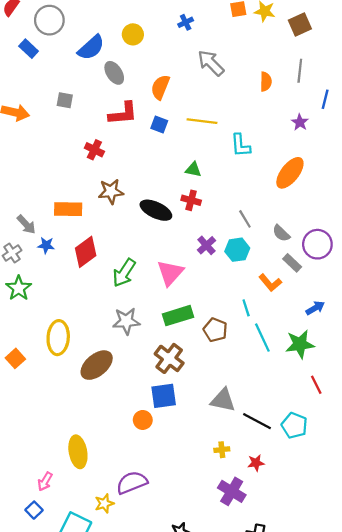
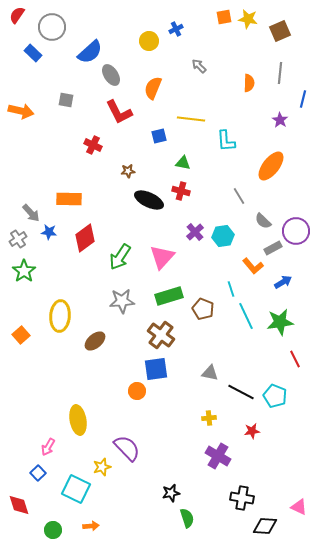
yellow circle: (133, 34) -> (149, 41), moved
gray arrow: (211, 63) -> (199, 66), size x0.6
red L-shape: (123, 113) -> (119, 112), turned 68
blue square: (159, 124) -> (159, 136), moved, turned -35
brown star: (111, 191) -> (128, 171), moved, size x0.6
gray line: (245, 219) -> (239, 196), moved
gray rectangle: (292, 263) -> (273, 248), turned -72
blue arrow: (315, 308) -> (283, 282), moved
brown ellipse: (97, 365) -> (95, 341), size x0.7
gray triangle: (223, 400) -> (210, 373), size x0.7
red star: (256, 463) -> (252, 431), moved
purple semicircle: (132, 483) -> (127, 448), turned 68

